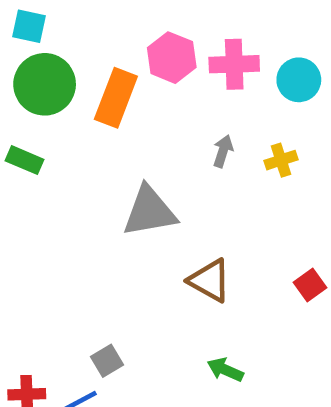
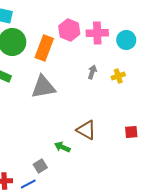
gray triangle: (149, 211) -> (43, 87), moved
red square: (310, 285) -> (131, 132), turned 32
green arrow: (225, 370) -> (62, 147), moved

